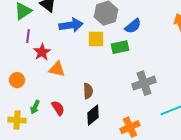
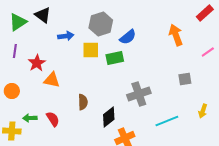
blue arrow: (71, 25) -> (66, 36), size x0.7
purple line: (28, 36) -> (15, 51), moved
green arrow: (35, 107) -> (30, 118), turned 64
black diamond: (93, 115) -> (109, 117), moved

